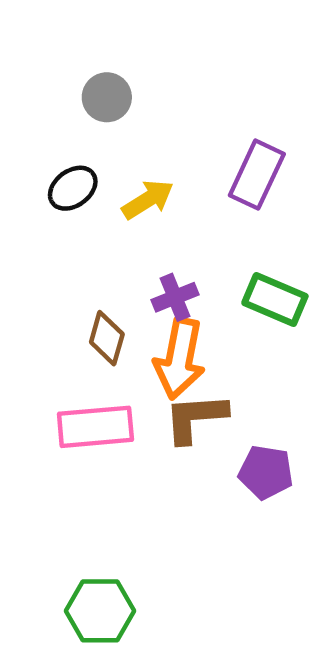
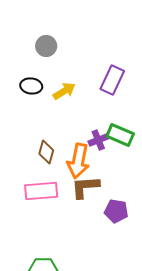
black ellipse: (73, 188) -> (31, 86), turned 45
purple cross: (175, 297) -> (98, 140), moved

